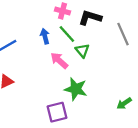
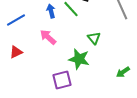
green triangle: (82, 51) -> (94, 38), moved
pink arrow: (59, 60) -> (48, 37), moved

